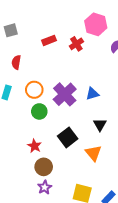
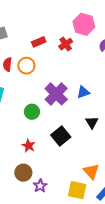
orange circle: (34, 90) -> (26, 66), moved
orange triangle: (93, 153) -> (91, 171), moved
brown circle: (44, 167) -> (23, 173), moved

